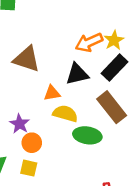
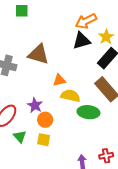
orange arrow: (89, 43) -> (86, 21), moved
black triangle: (77, 74) -> (81, 41), moved

